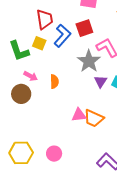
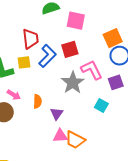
yellow square: (39, 43) -> (24, 62), turned -32
purple triangle: (100, 81) -> (57, 114), moved

